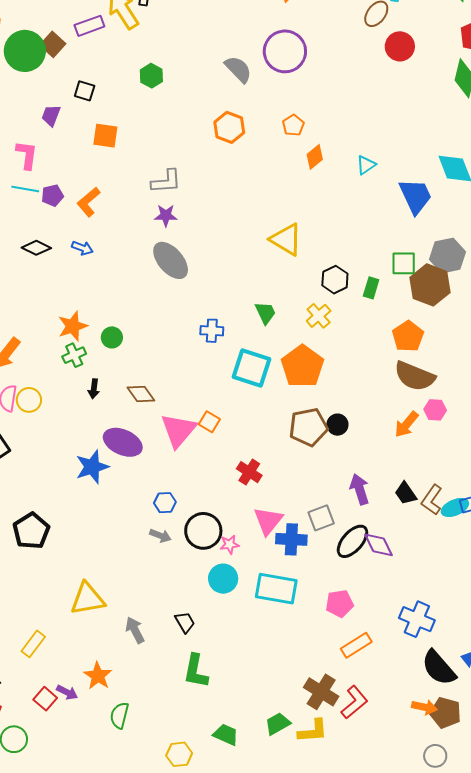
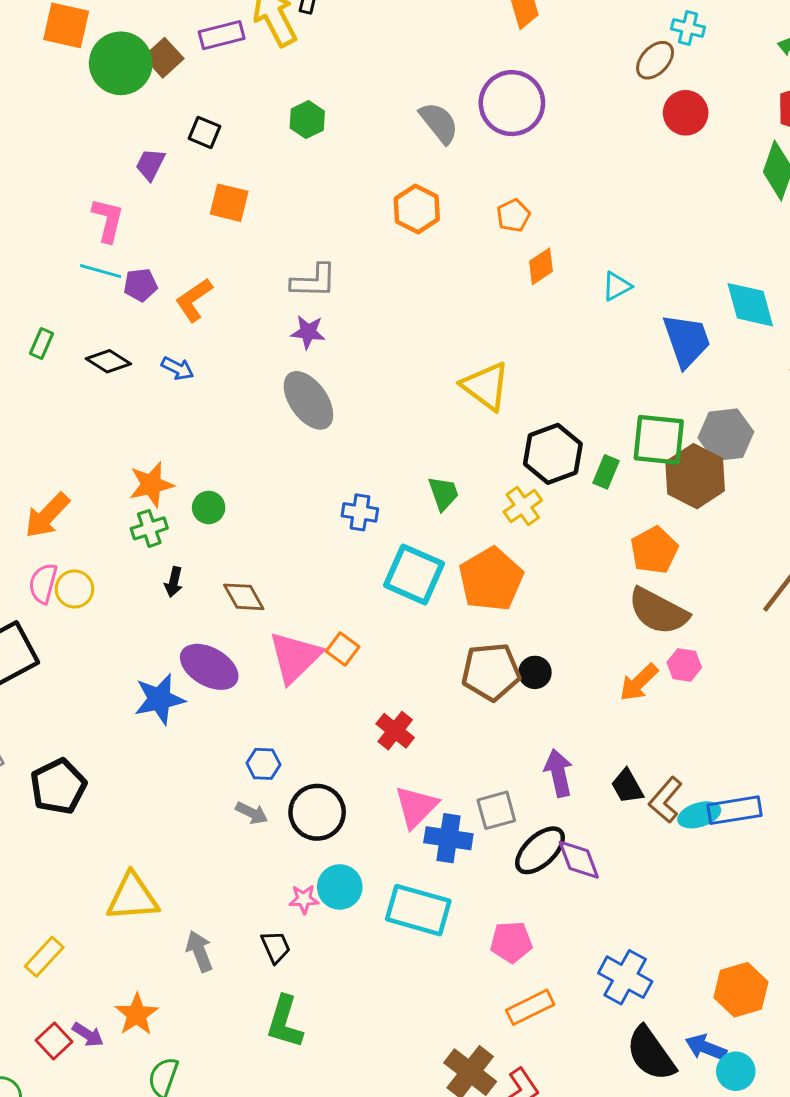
green square: (404, 263) -> (659, 440), size x1.4
black hexagon: (335, 280) -> (553, 454), size x1.4
pink star: (230, 544) -> (304, 899), moved

